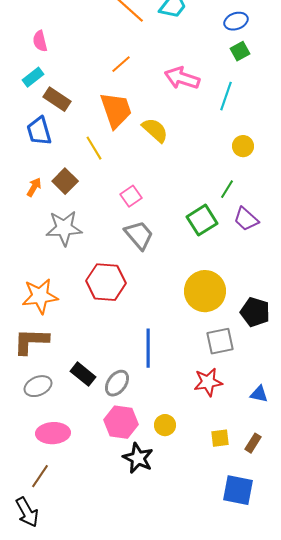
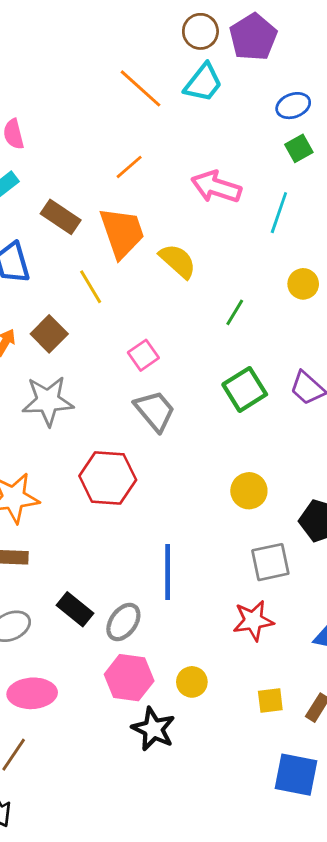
brown rectangle: (57, 99) -> (61, 217), moved
green line: (227, 189) -> (235, 312), moved
yellow circle: (205, 291) -> (249, 491), size x0.6

